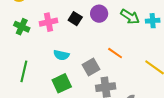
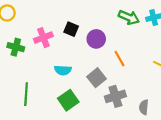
purple circle: (99, 14) -> (96, 39), moved
orange line: (115, 53) -> (119, 59), turned 35

